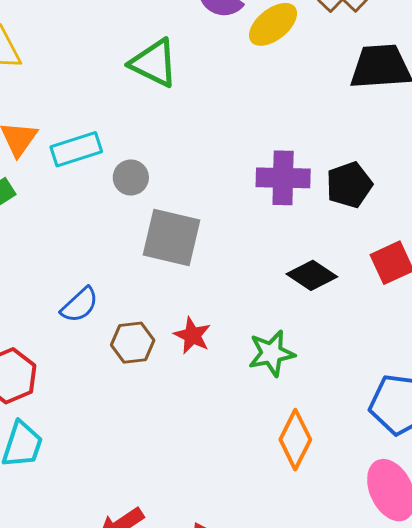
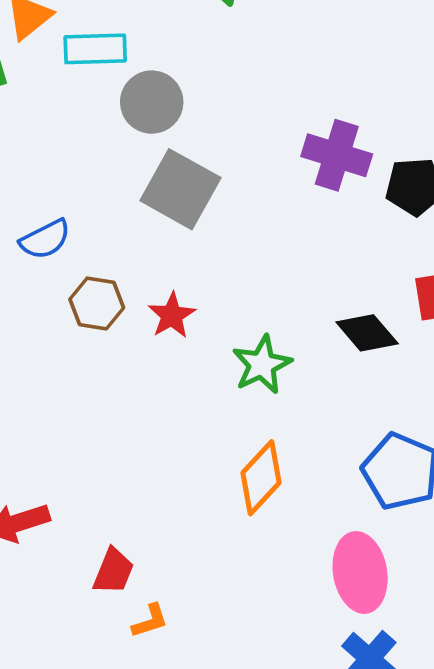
gray circle: (131, 178) -> (152, 102), size x1.4
black diamond: (312, 275) -> (367, 333), moved
green star: (271, 353) -> (262, 365), turned -30

